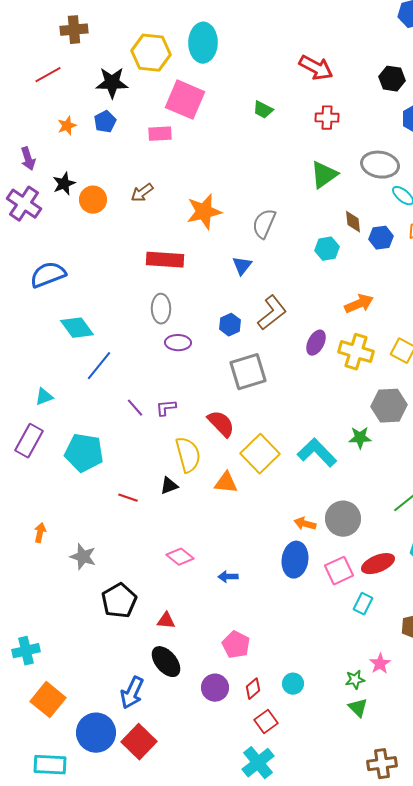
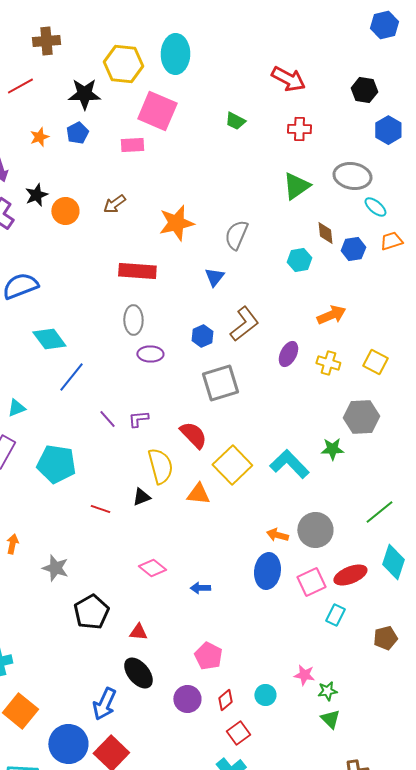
yellow cross: (356, 352) -> (328, 363), size x0.7
pink star: (380, 664) -> (304, 675), moved, turned -30

